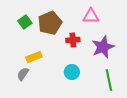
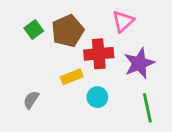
pink triangle: (91, 16) -> (123, 21), turned -42
red cross: (73, 40) -> (99, 54), size x1.5
yellow rectangle: (34, 57) -> (72, 77), moved

